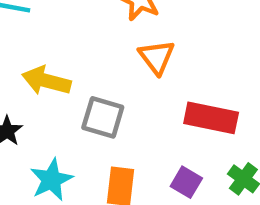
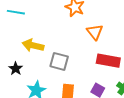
orange triangle: (157, 57) -> (95, 32), moved

